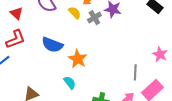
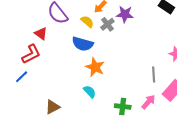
red triangle: (17, 13) -> (41, 34), moved
blue semicircle: (52, 45) -> (83, 44), moved

